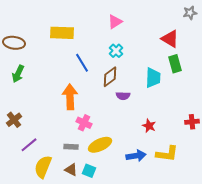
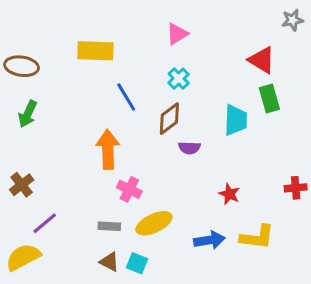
yellow semicircle: (43, 167) -> (23, 257), moved, turned 40

